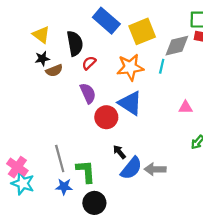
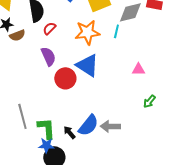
black arrow: (119, 152) -> (69, 132), moved
blue star: (64, 187) -> (46, 145), moved

